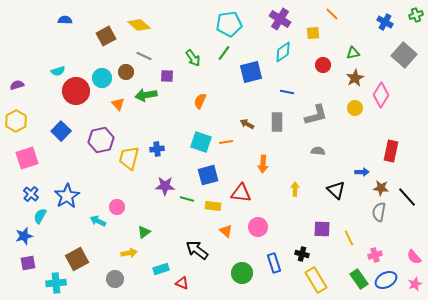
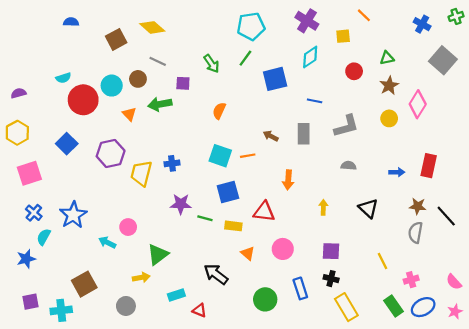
blue arrow: (362, 172) -> (397, 172), moved
purple square: (322, 229) -> (331, 251), moved
green triangle: (144, 232) -> (158, 254), size x1.5
purple square: (28, 263) -> (30, 302), moved

